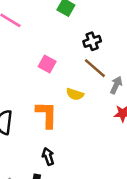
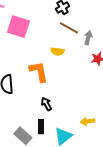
pink square: (47, 64) -> (18, 27), moved, size x1.6

